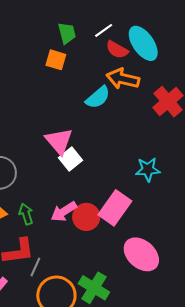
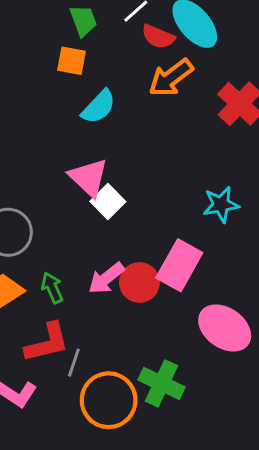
orange arrow: (123, 79) -> (171, 78), turned -44
cyan semicircle: (98, 97) -> (99, 107), moved

